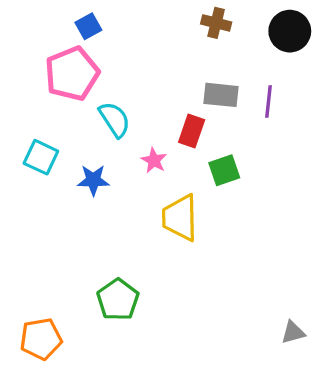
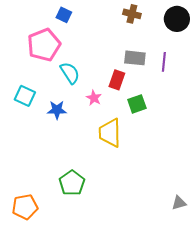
blue square: (88, 26) -> (64, 15), moved, turned -35

